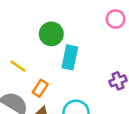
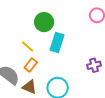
yellow line: (18, 66) -> (28, 47), moved

